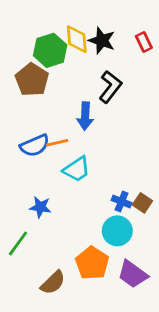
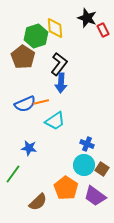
black star: (102, 41) -> (87, 18), moved
black L-shape: (110, 87) -> (59, 64), moved
brown square: (142, 203) -> (102, 169), moved

